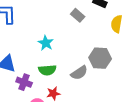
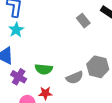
cyan star: (46, 43) -> (16, 30), moved

